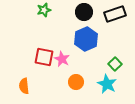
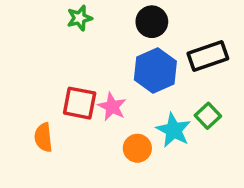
black rectangle: (115, 14) -> (208, 56), moved
cyan star: (107, 84) -> (174, 130), moved
orange semicircle: (24, 86) -> (43, 137), moved

